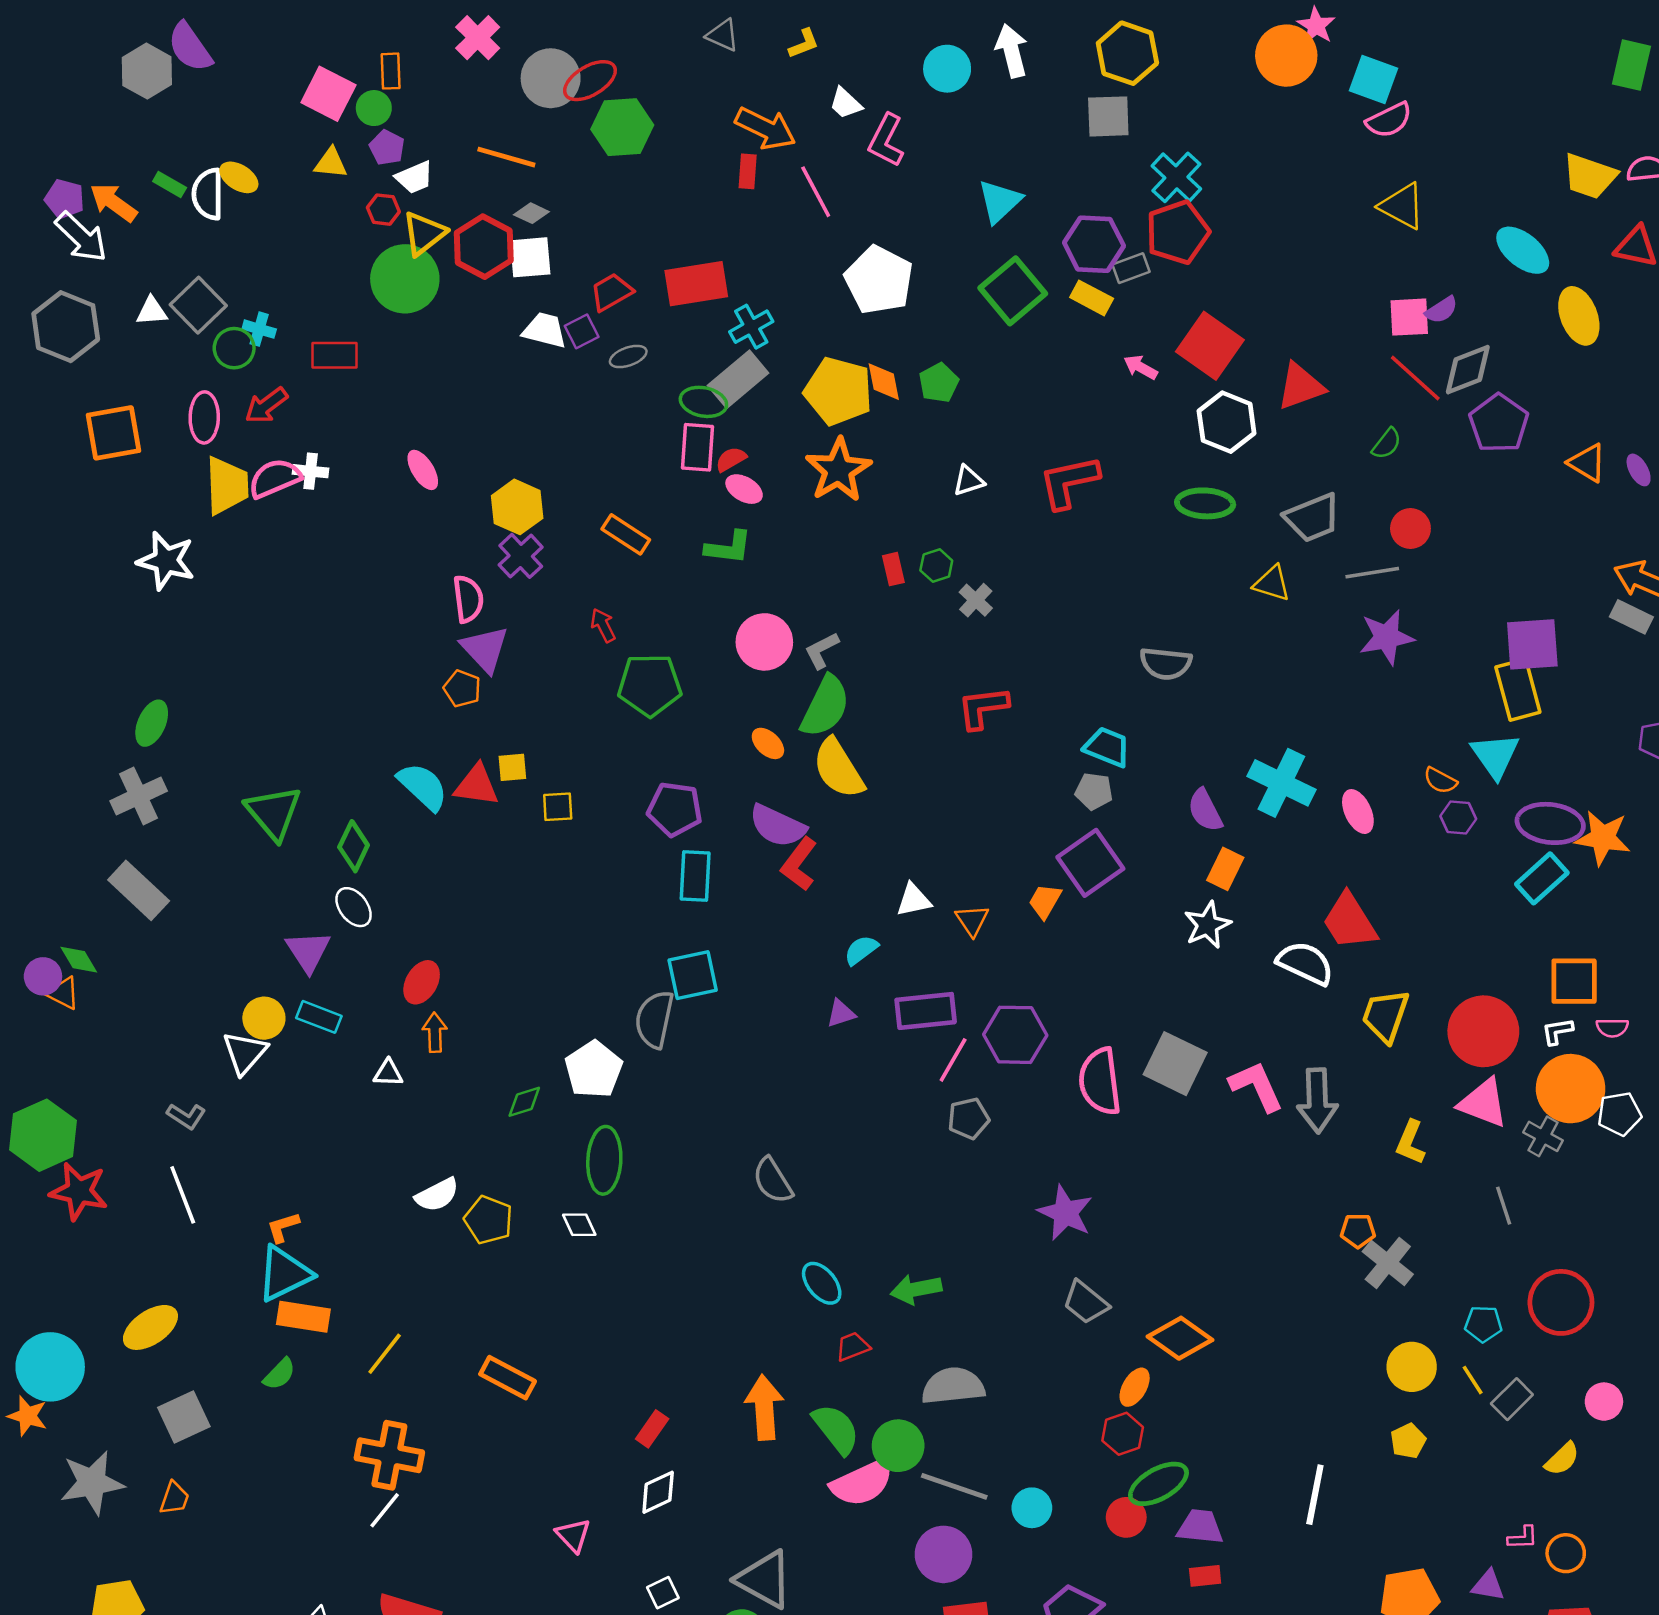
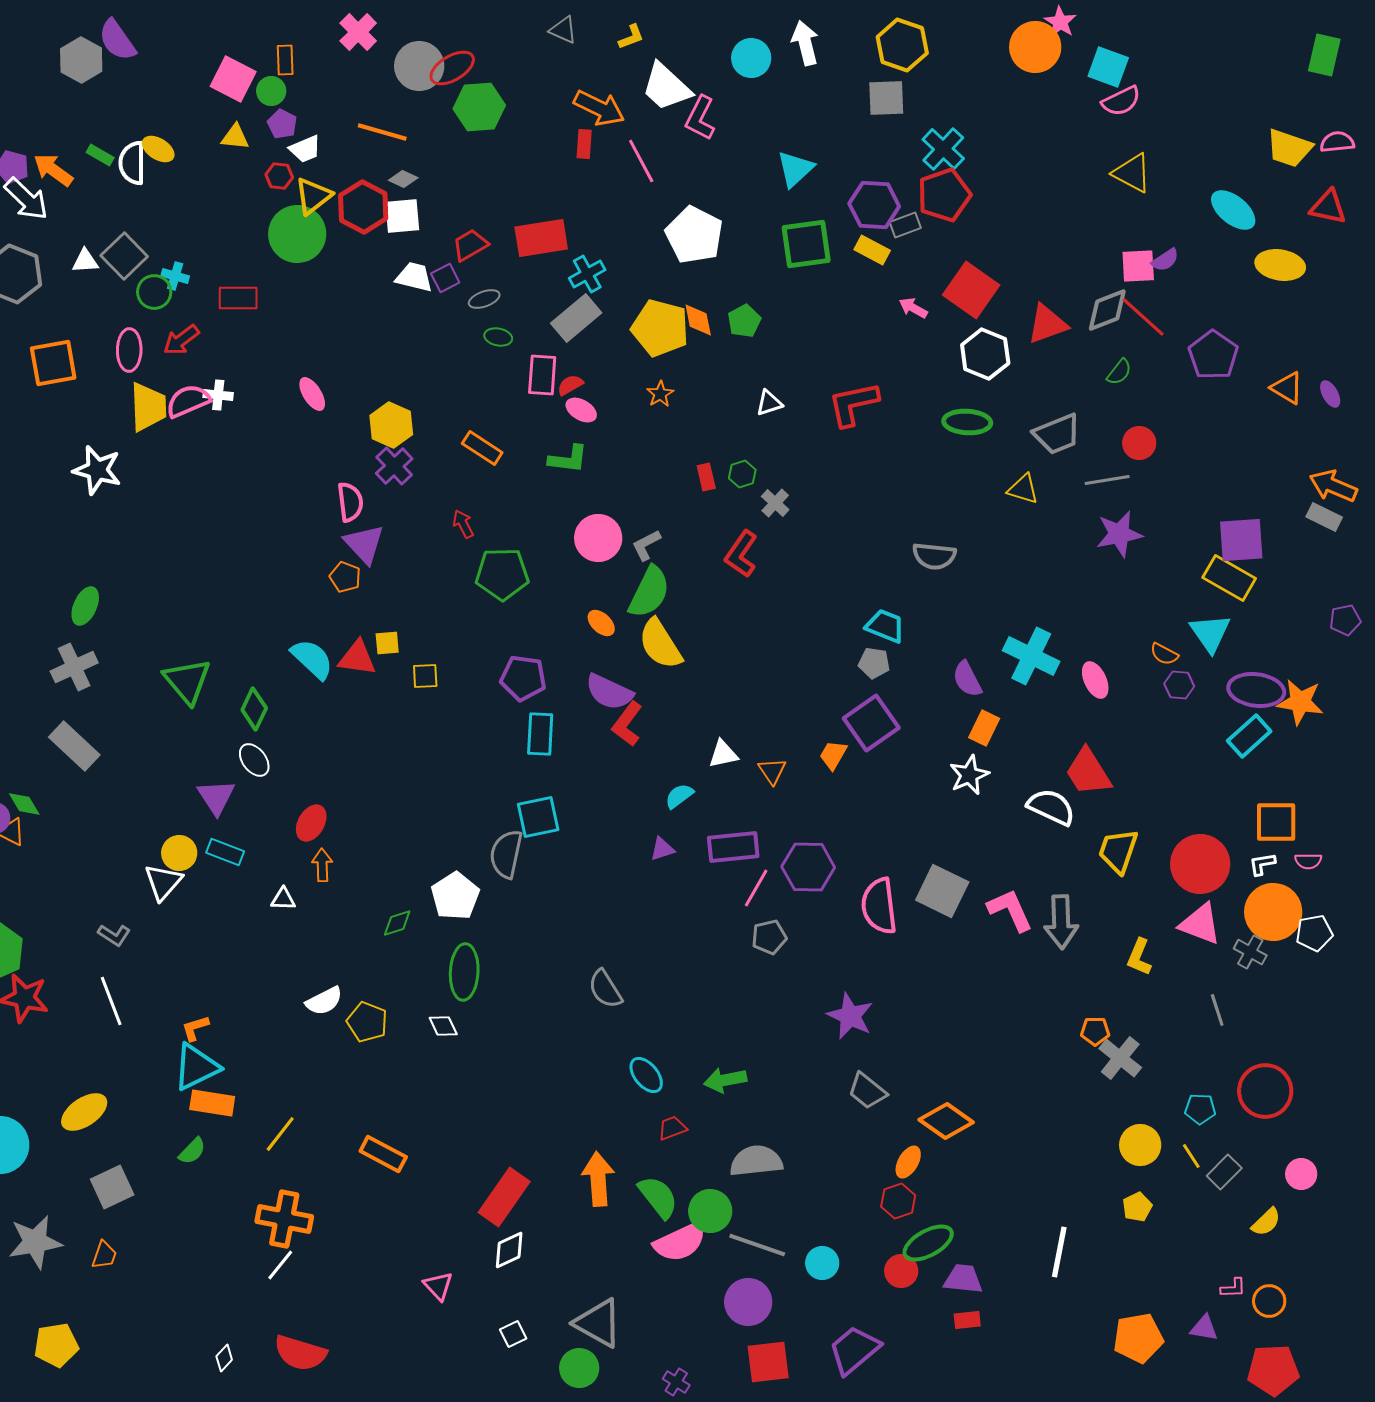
white trapezoid: (846, 103) -> (666, 87), size x1.8
green square: (1013, 291) -> (806, 244), turned 32
yellow ellipse: (1579, 316) -> (1280, 265), turned -60
gray diamond: (1468, 370) -> (1107, 310), moved
green ellipse: (703, 402) -> (498, 337), moved, size x0.7
orange star: (838, 470) -> (660, 394), size x0.5
yellow rectangle: (1518, 690) -> (1229, 578), turned -45
red L-shape: (983, 708) -> (741, 554), moved, turned -48
red rectangle: (652, 1429) -> (504, 1197), size x1.8

